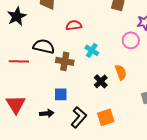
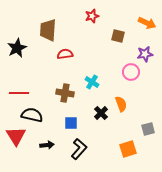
red semicircle: (74, 25) -> (65, 54), moved
black semicircle: (44, 46) -> (32, 115), moved
blue square: (61, 94) -> (71, 123), moved
orange square: (106, 117) -> (128, 149), moved

